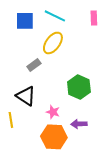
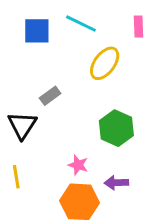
yellow ellipse: (53, 43) -> (105, 63), moved
black triangle: (26, 96) -> (22, 125), moved, turned 30

